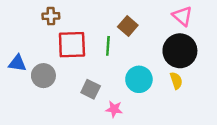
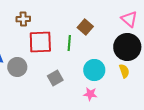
gray square: (91, 89) -> (55, 78), turned 35
pink star: (114, 109) -> (90, 94), moved

